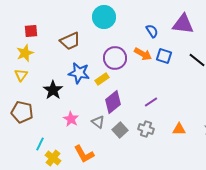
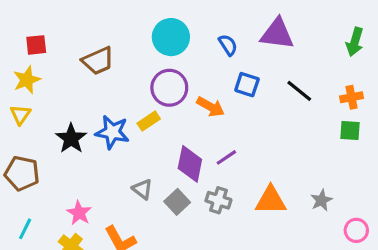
cyan circle: (104, 17) -> (171, 37), moved
orange arrow: (143, 54) -> (211, 107), moved
blue star: (79, 73) -> (112, 132), moved
purple diamond: (113, 102) -> (190, 164), moved, turned -40
pink star: (71, 119) -> (79, 213), moved
orange triangle: (179, 129) -> (271, 200), size x1.5
cyan line: (40, 144) -> (25, 229), moved

